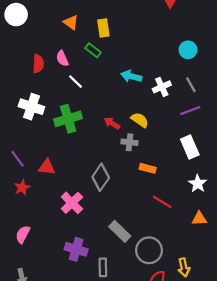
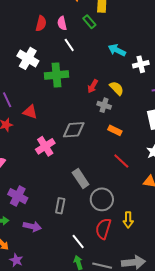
red arrow: (112, 123) -> (93, 86), turned -104
gray diamond: (101, 177) -> (74, 130), turned 40
purple cross: (76, 249) -> (18, 196), moved

